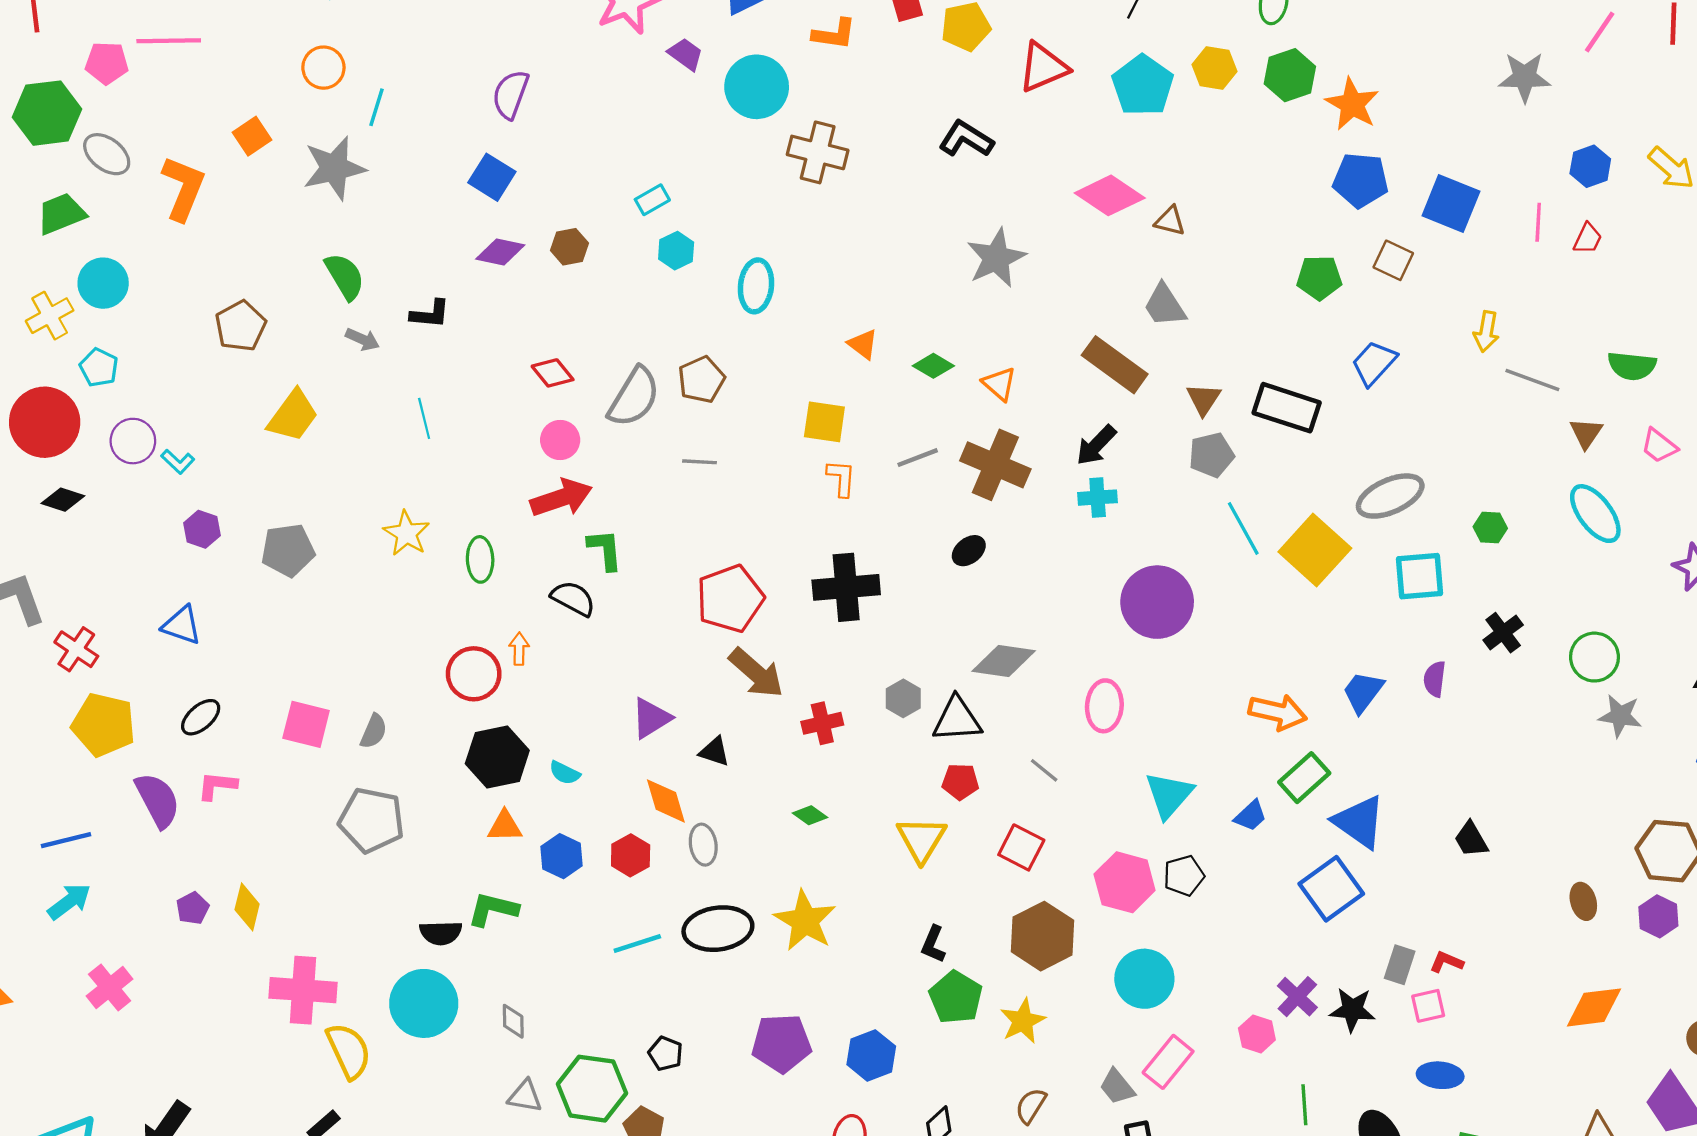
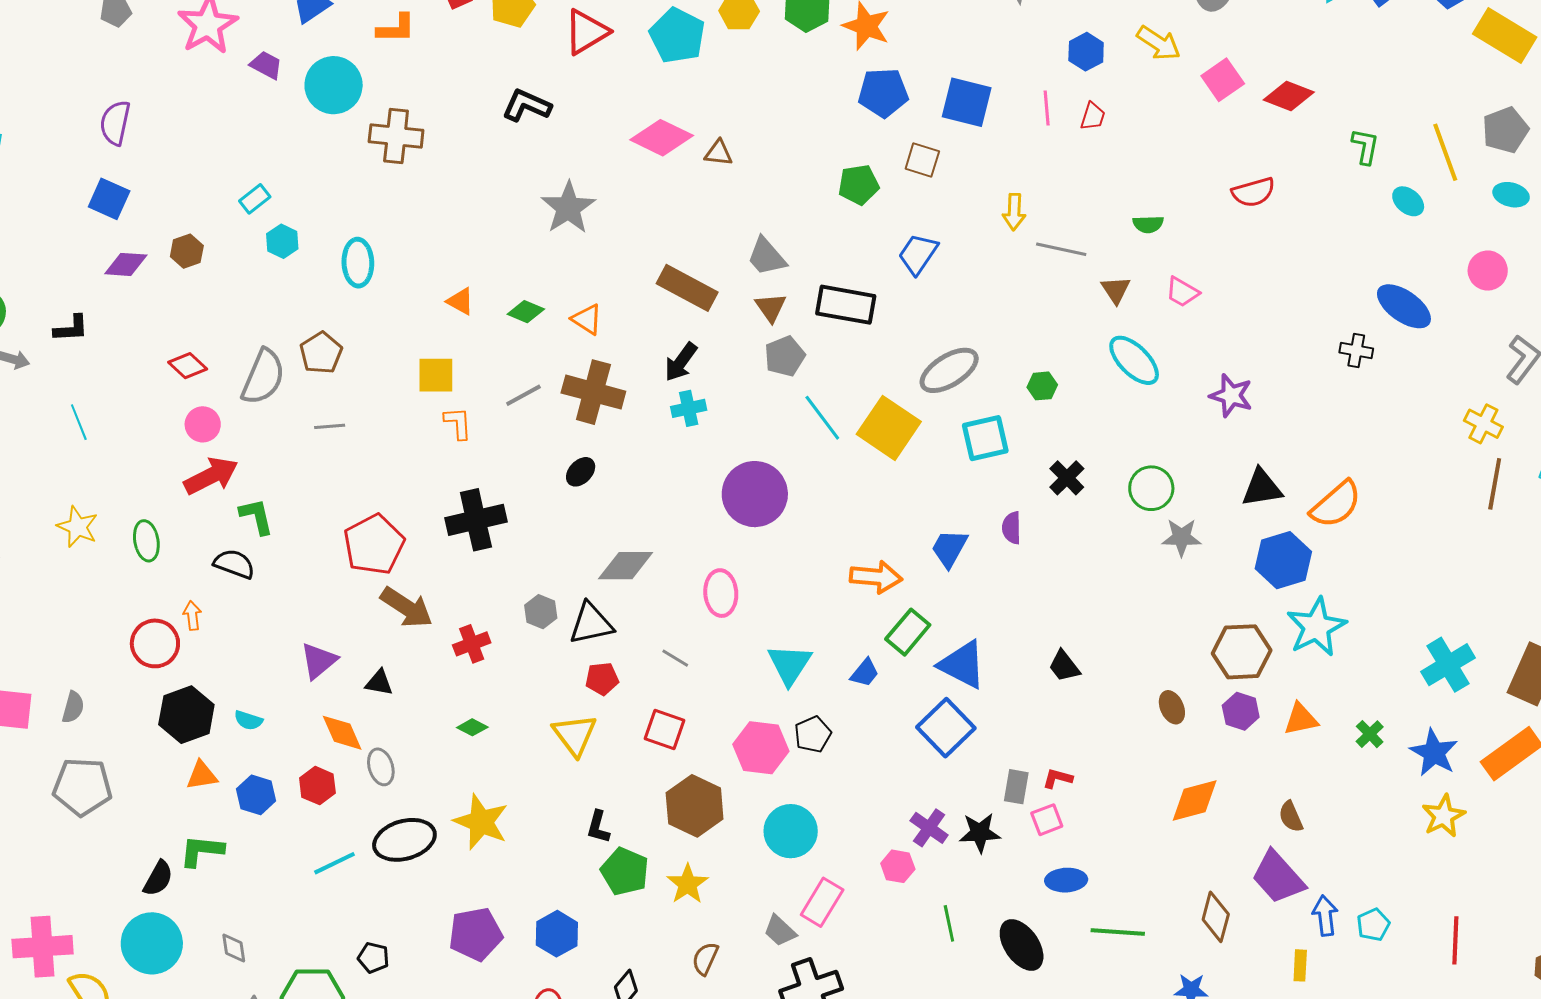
gray trapezoid: (1165, 305) -> (766, 257), moved
green semicircle: (1632, 366) -> (1148, 224), size x0.7
black semicircle: (441, 933) -> (158, 878), turned -51

